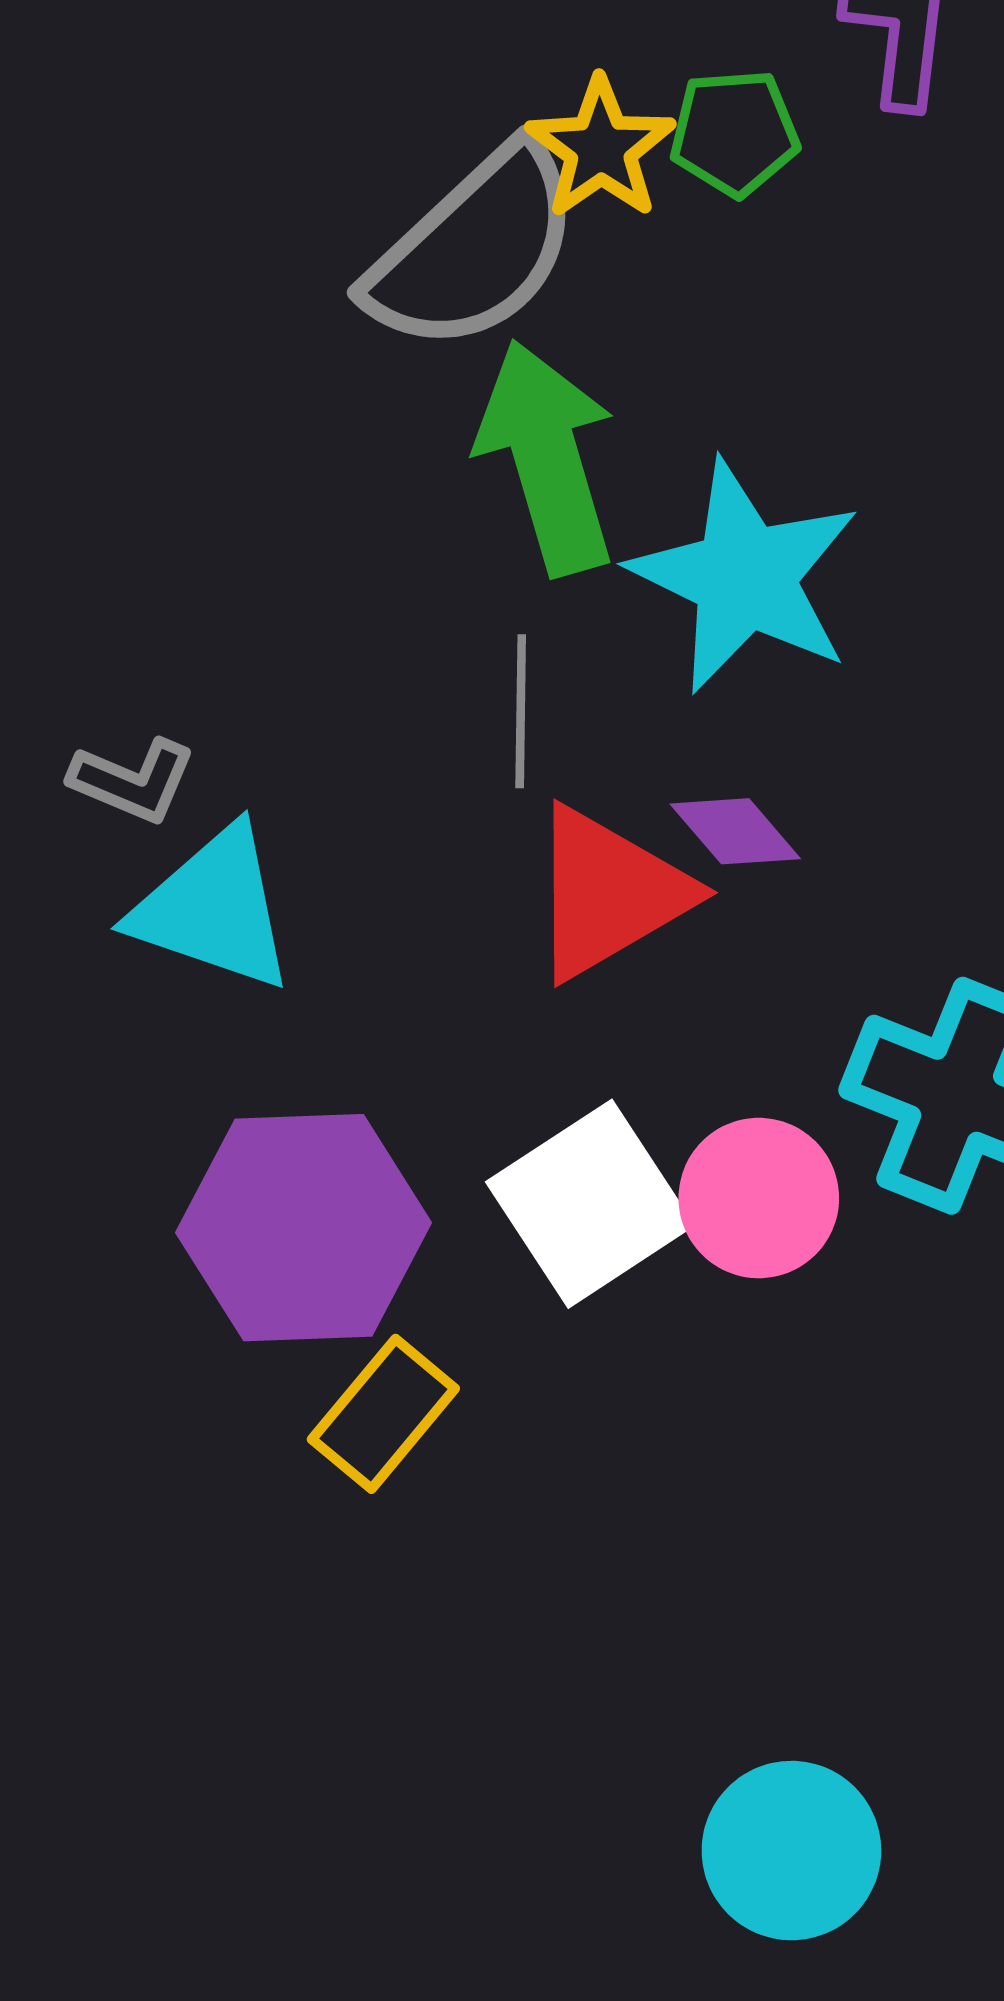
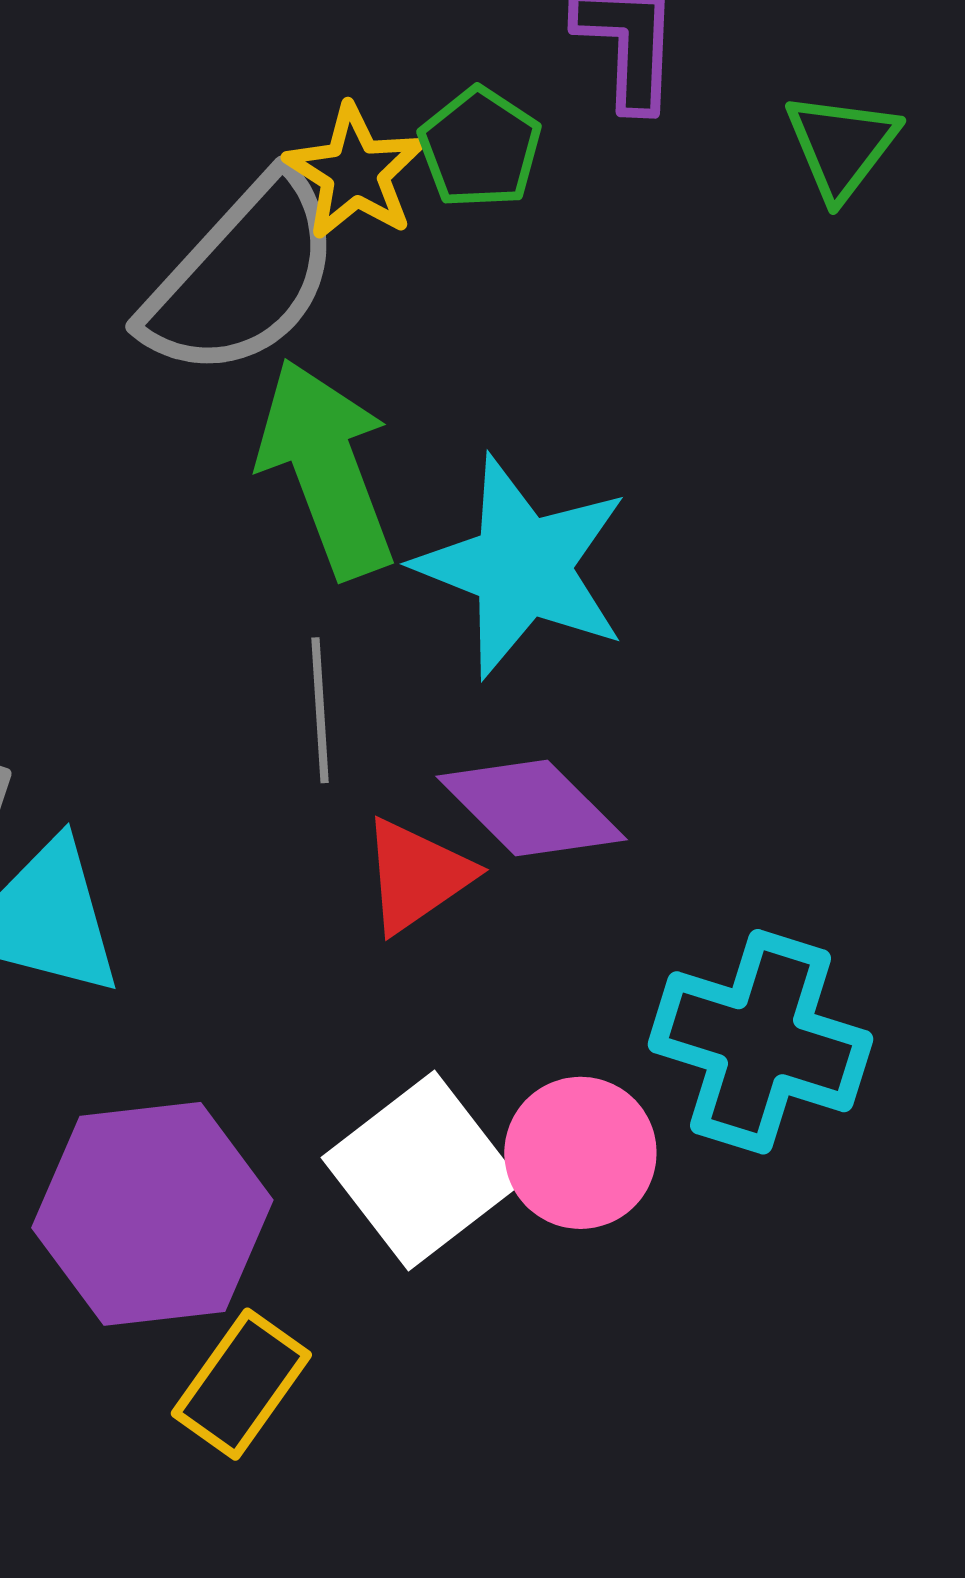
green pentagon: (734, 133) -> (480, 148), turned -30
purple diamond: (735, 831) -> (532, 808), size x1.5
red triangle: (609, 893) -> (417, 876), size x0.7

